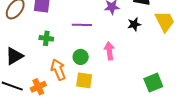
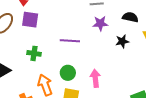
pink arrow: (109, 51) -> (95, 78), moved

